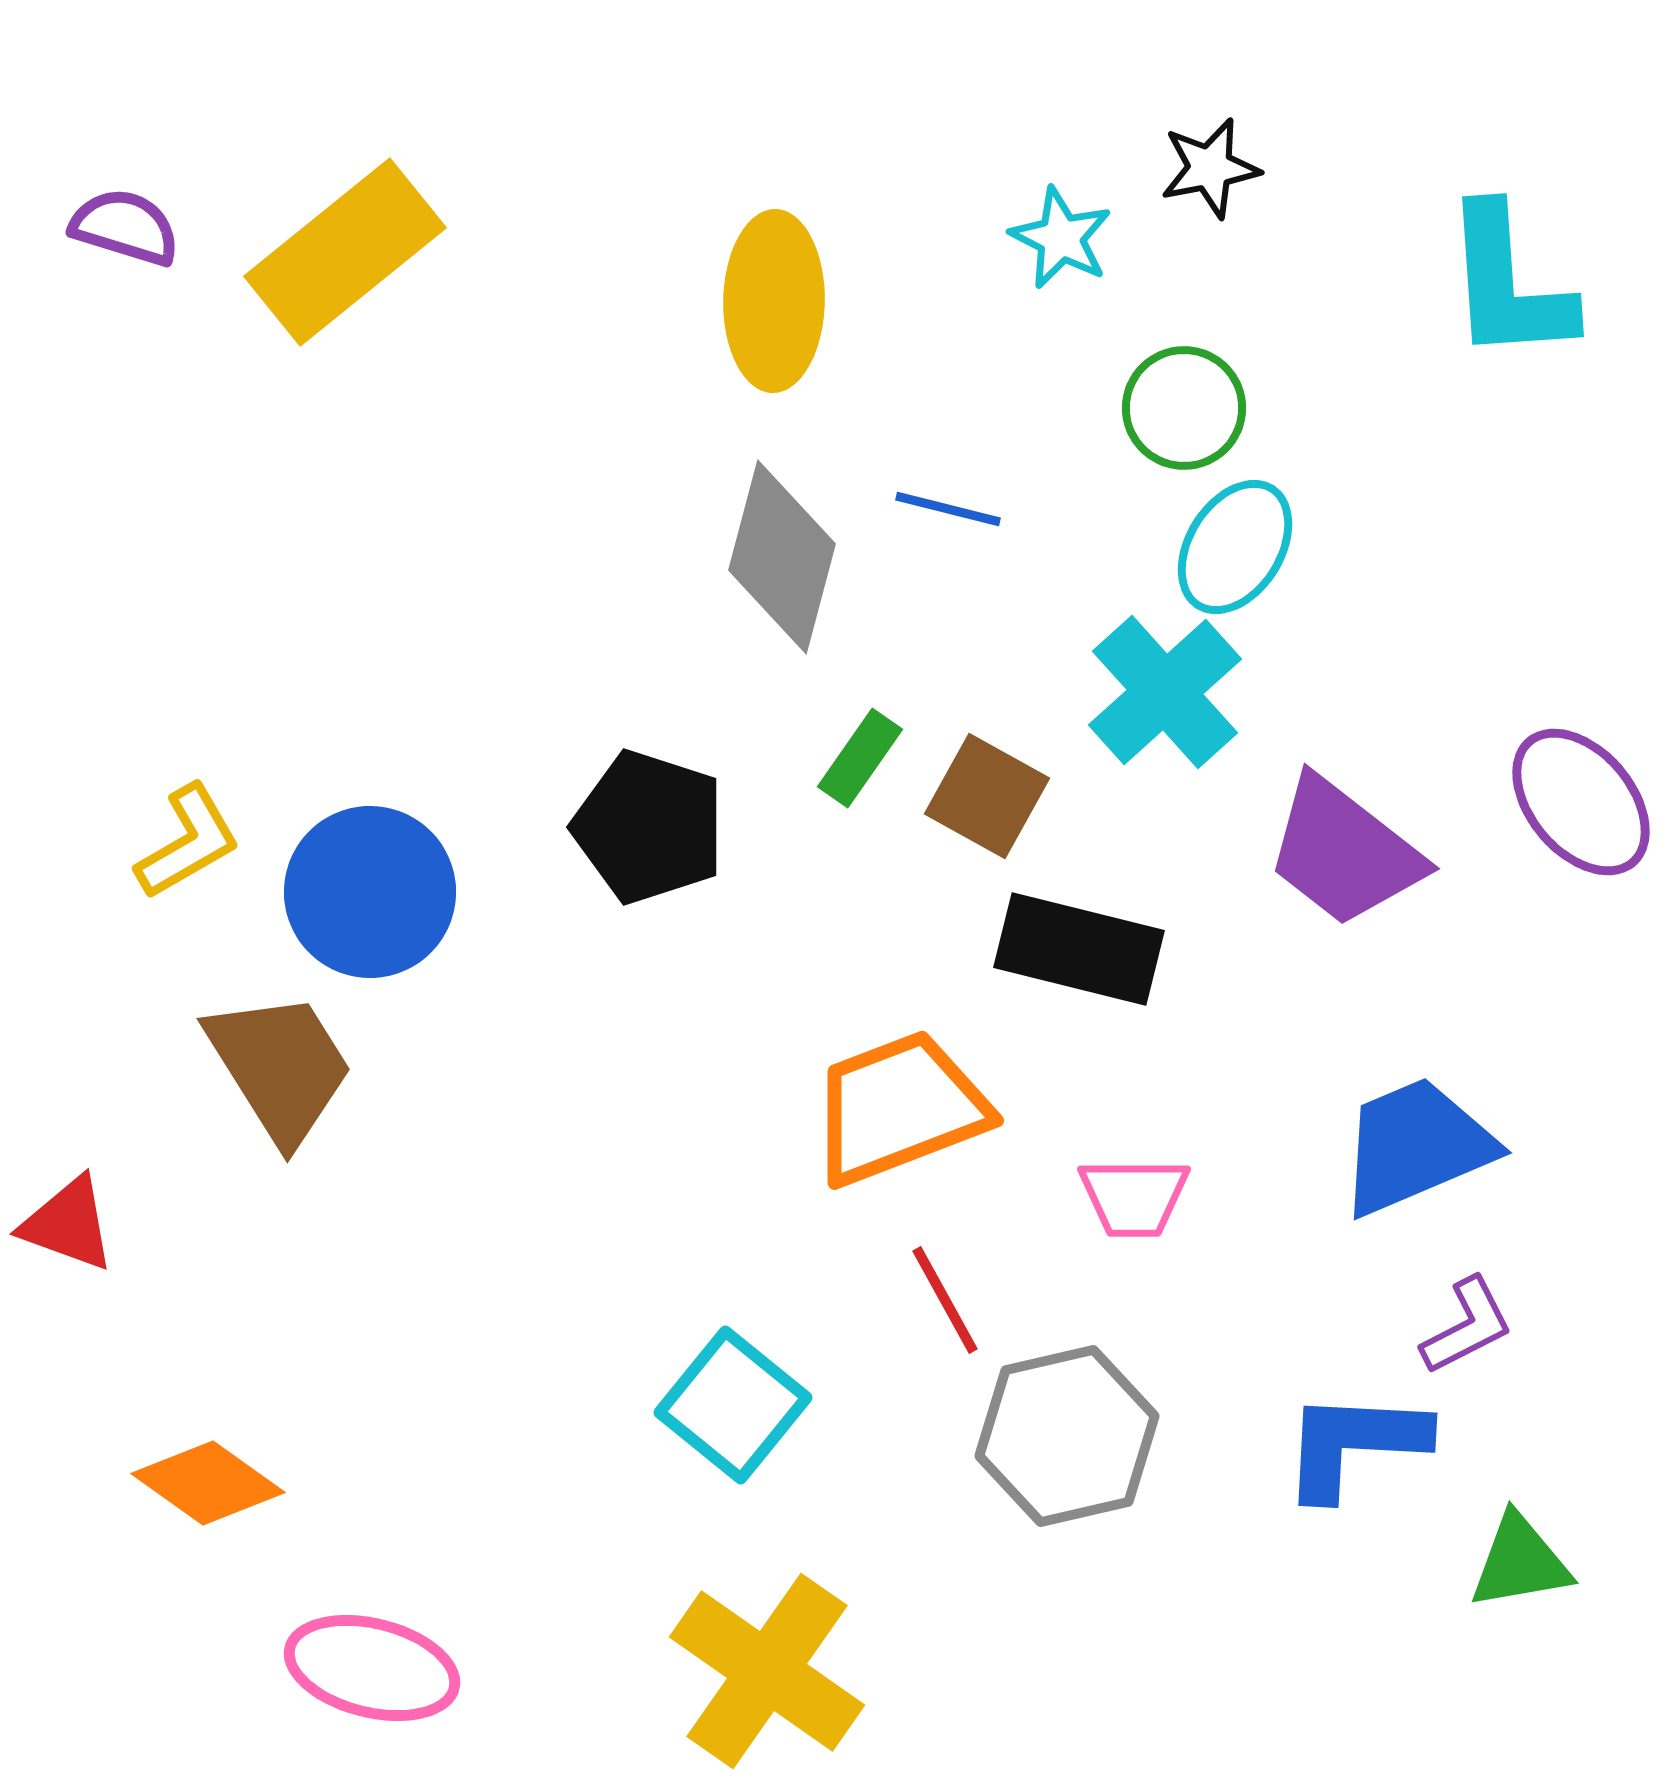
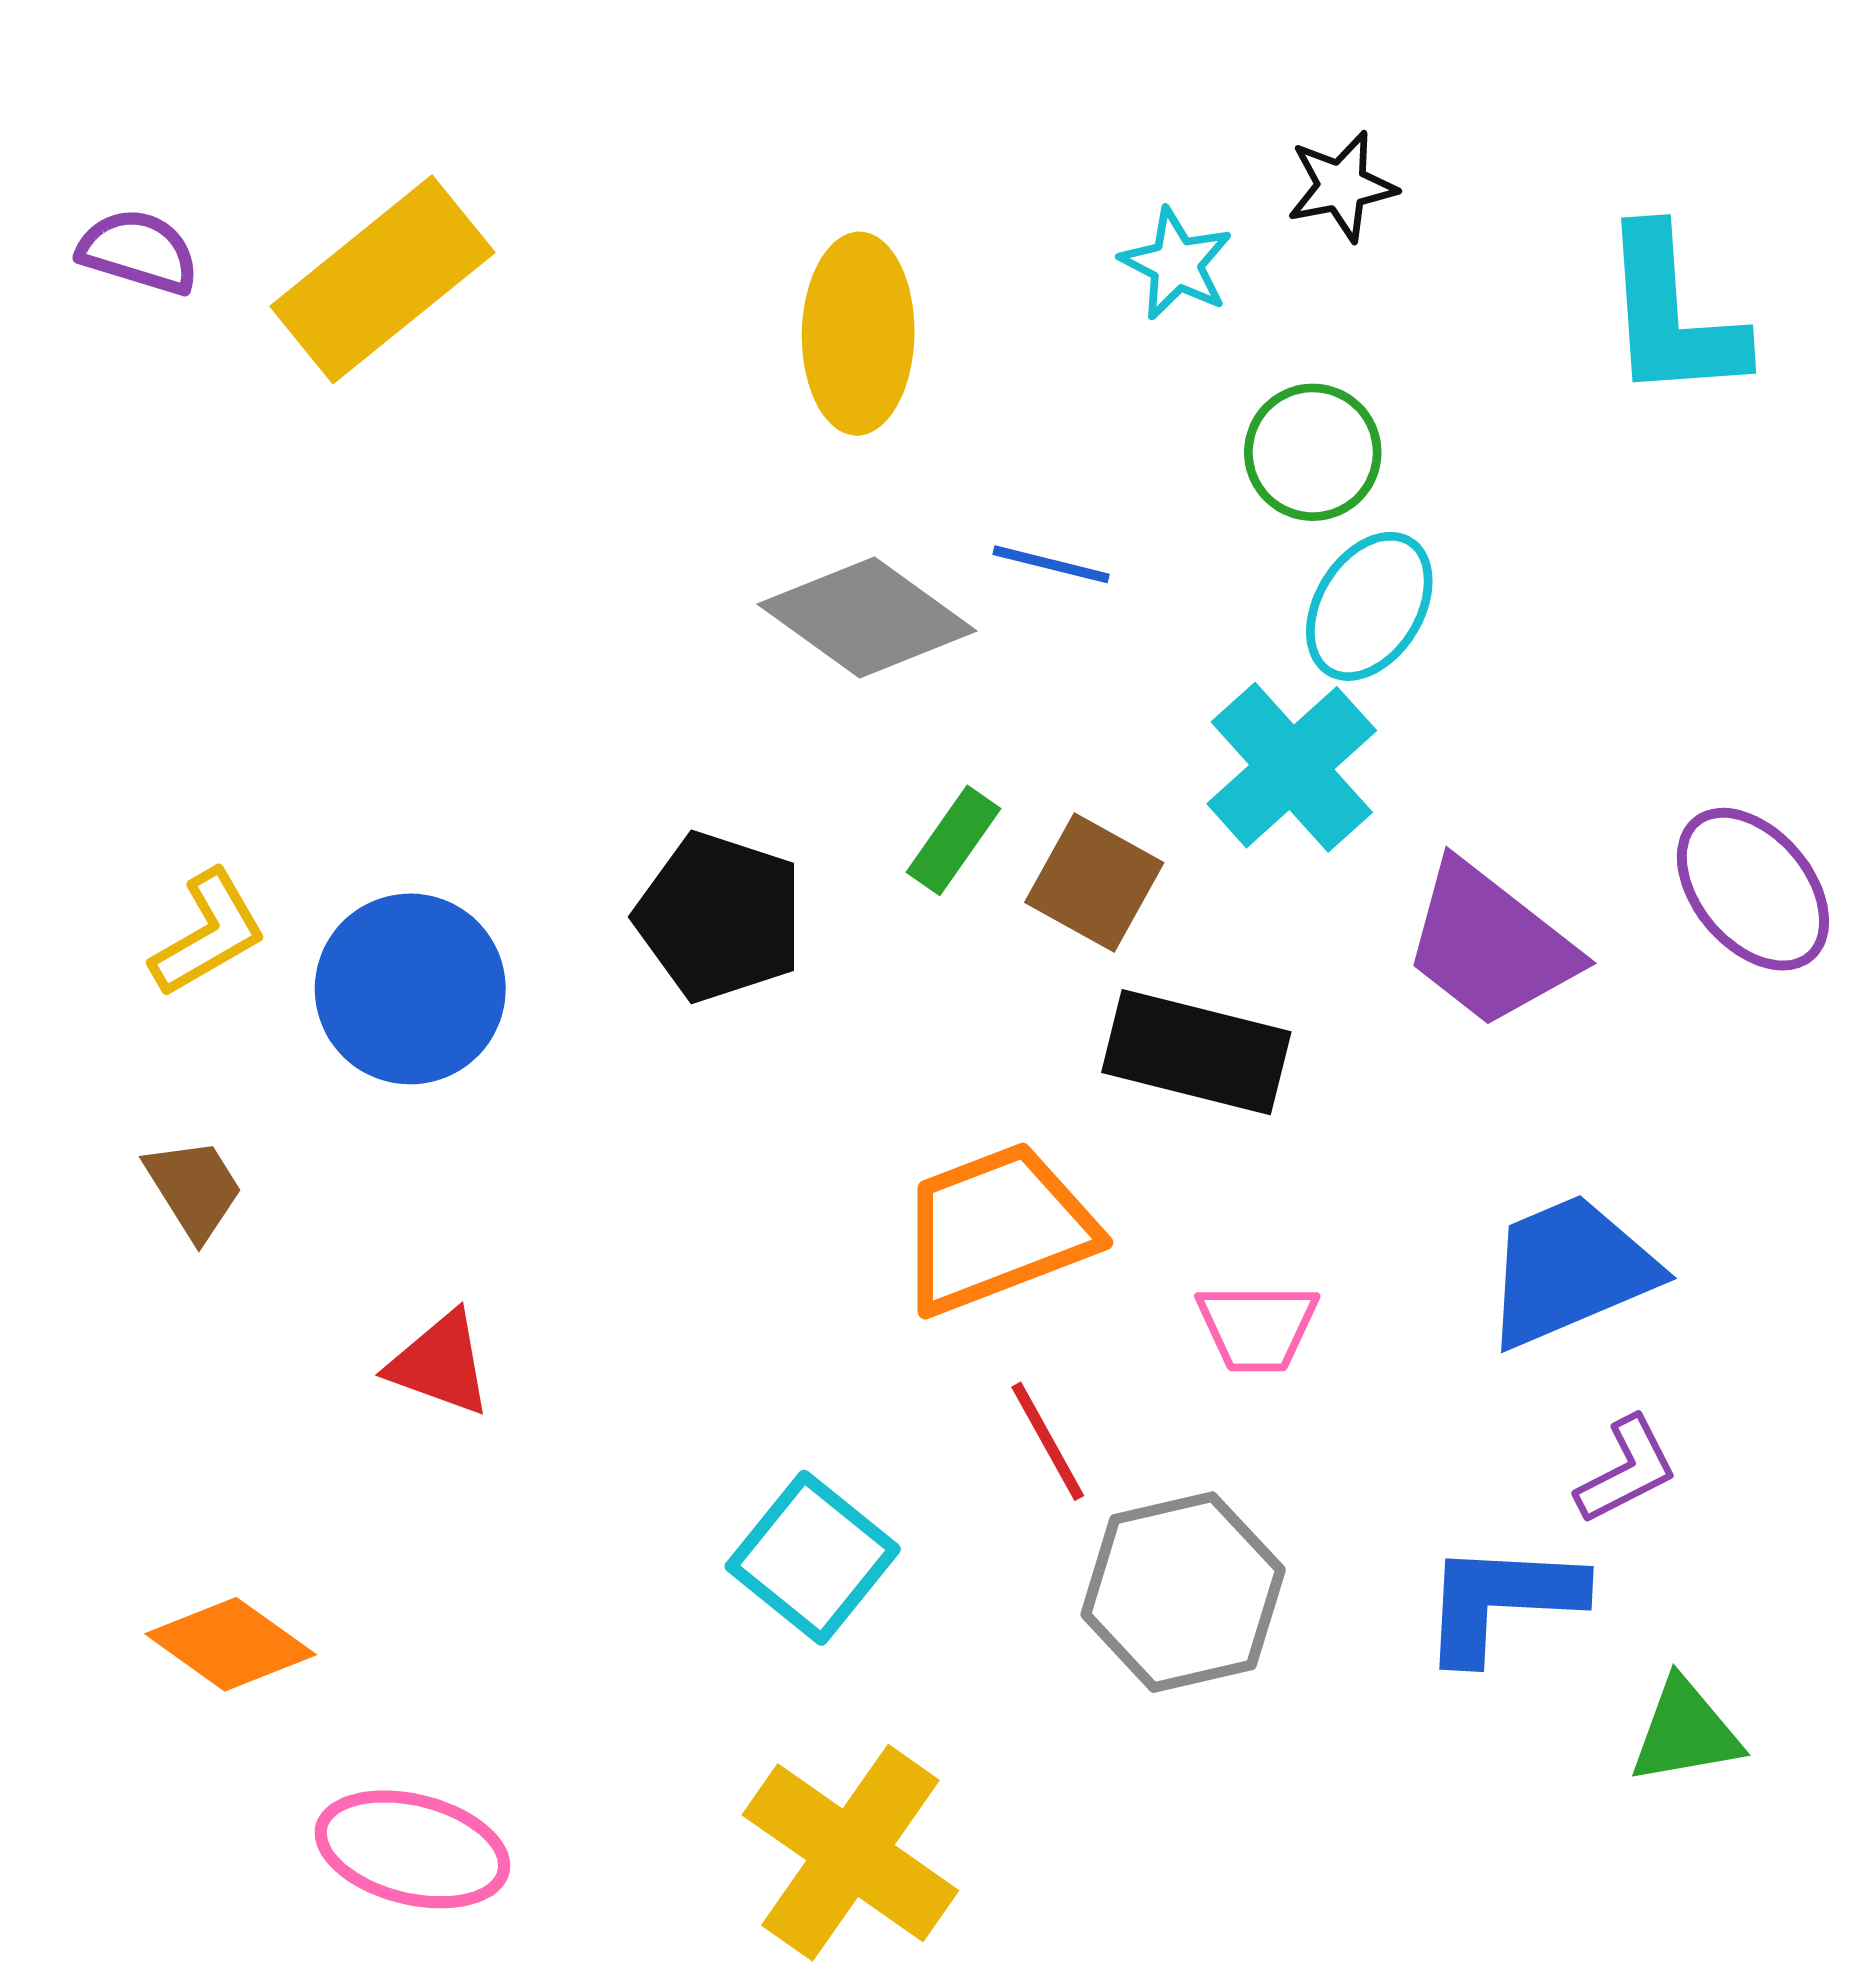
gray diamond: (782, 557) -> (867, 617), turned -69
brown trapezoid: (280, 1067) -> (194, 1189), moved, size x0.6
red triangle: (68, 1224) -> (440, 1364), moved

